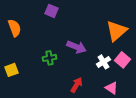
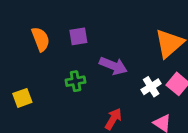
purple square: (52, 11) -> (78, 36), moved, turned -32
orange semicircle: (14, 28) -> (41, 39), moved

